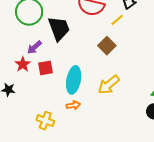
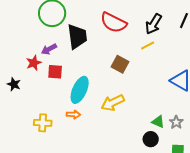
yellow line: (117, 20) -> (148, 46), moved
brown square: (107, 46) -> (120, 64), turned -30
yellow cross: (45, 121) -> (43, 123), turned -30

